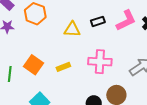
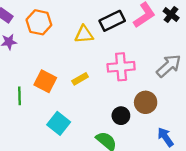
black rectangle: (98, 21) -> (112, 21), size x1.5

